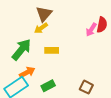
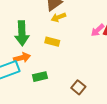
yellow arrow: (41, 28) -> (58, 17), moved
green arrow: (21, 50) -> (22, 33), turned 125

